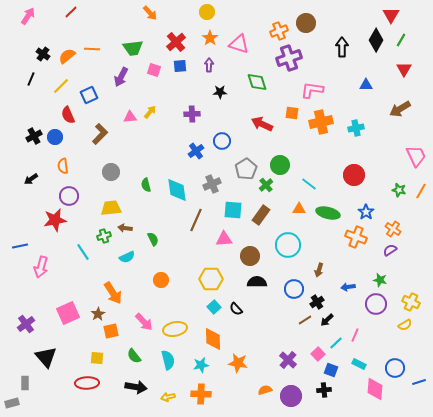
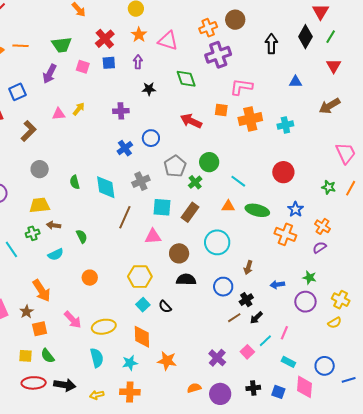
green semicircle: (134, 356) -> (48, 356), moved
blue square: (331, 370) -> (278, 392), moved
red ellipse: (87, 383) -> (34, 383), moved

